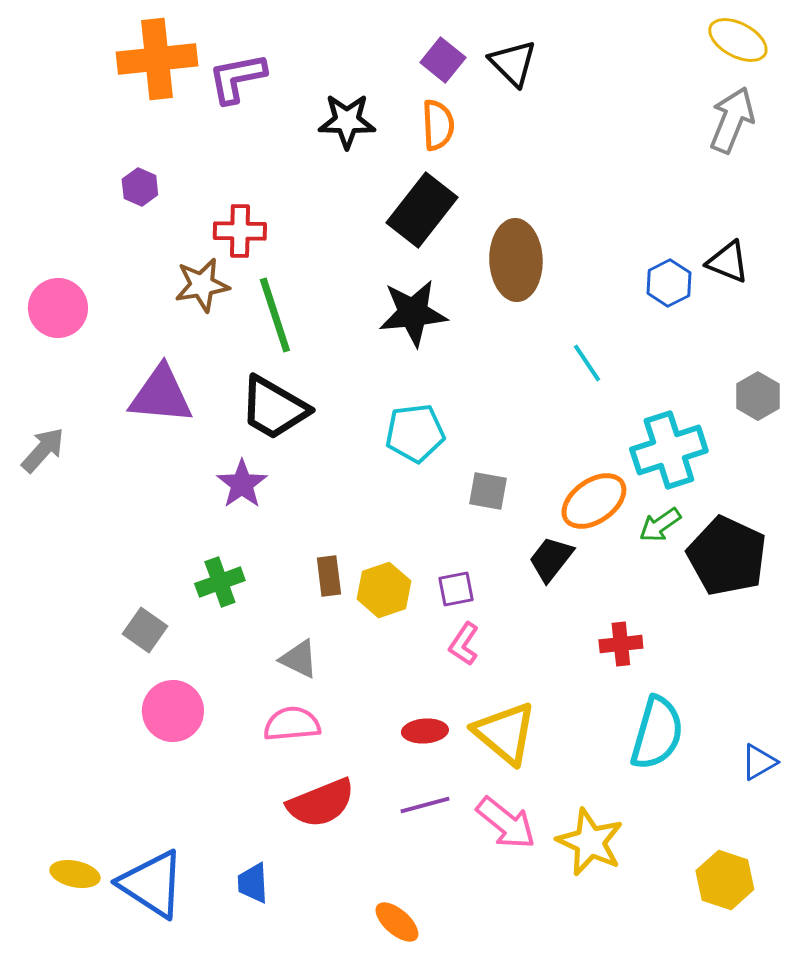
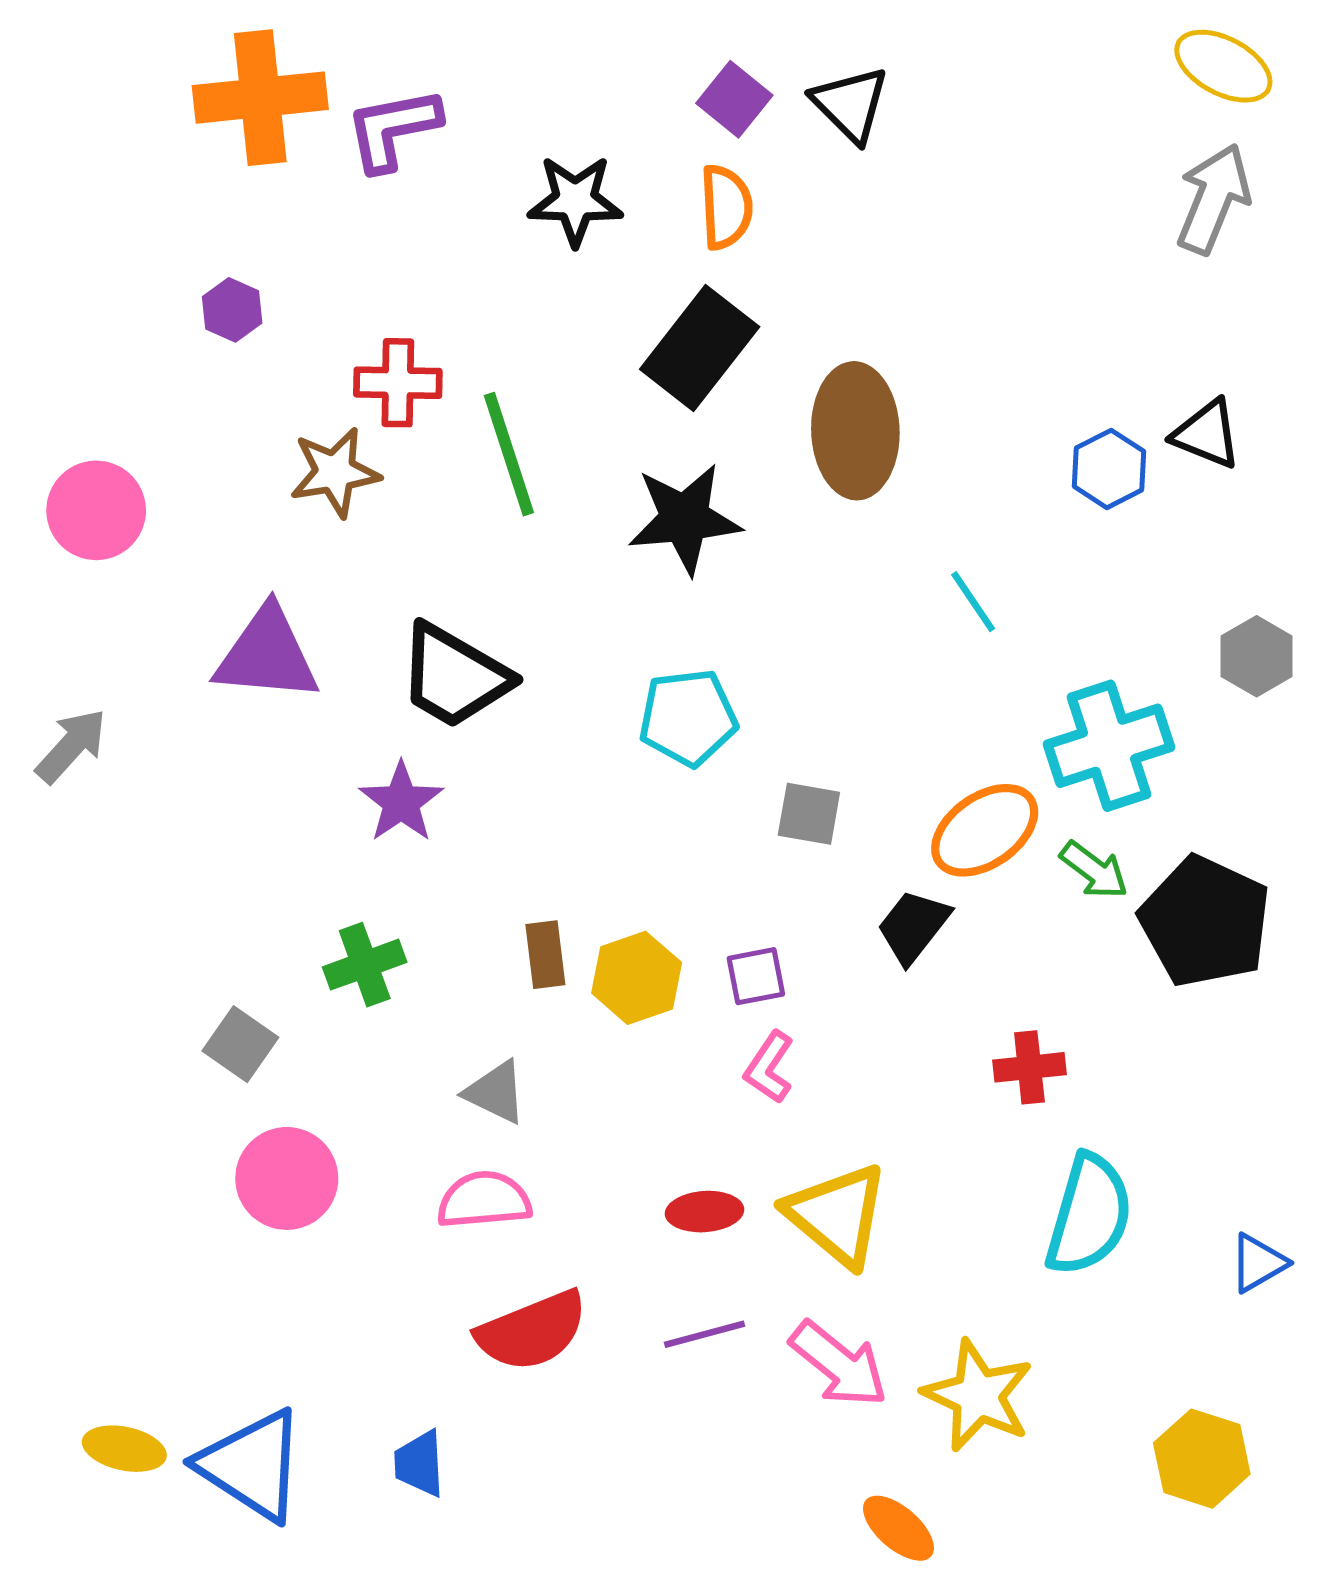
green line: (275, 315) -> (509, 454), moved
green arrow: (660, 525) -> (1094, 870), turned -108
orange ellipse: (397, 922) -> (898, 1528), moved

